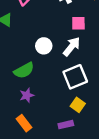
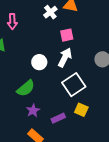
purple rectangle: (66, 125) -> (58, 118), moved

